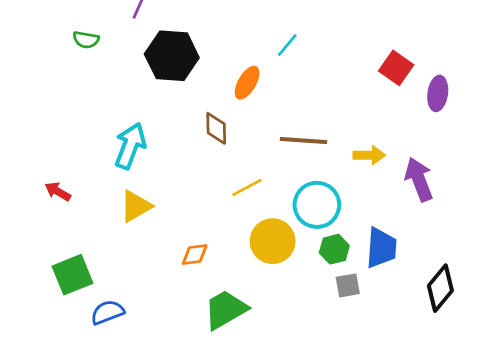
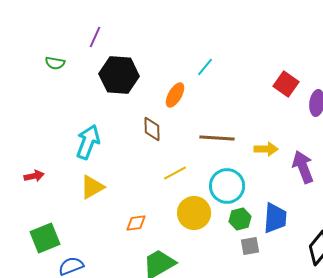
red arrow: (58, 191) -> (34, 176), turned 138

